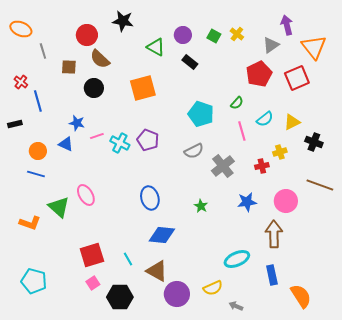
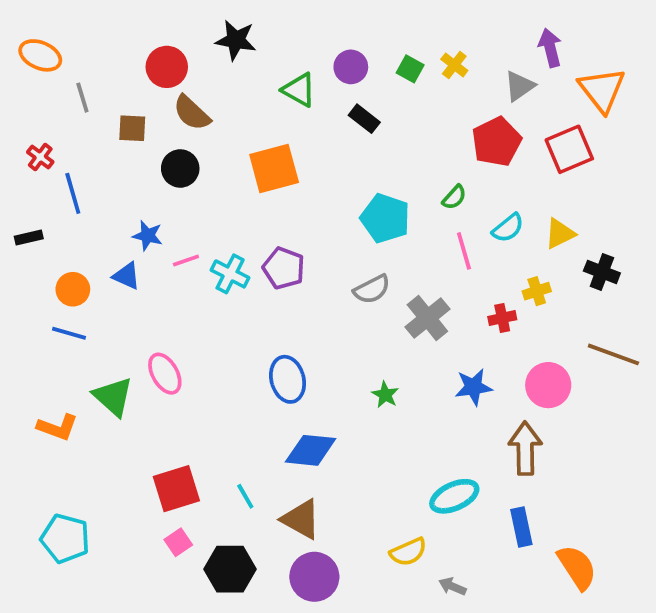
purple circle: (177, 294) -> (314, 577), moved

